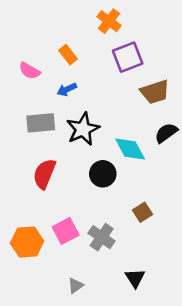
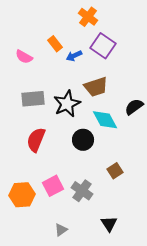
purple square: (128, 57) -> (103, 46), turned -35
blue arrow: (67, 89) -> (74, 56), moved
brown trapezoid: (155, 92) -> (96, 87), moved

